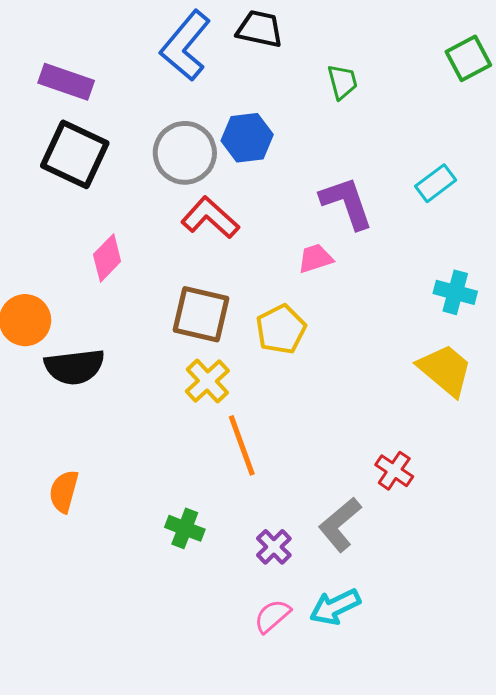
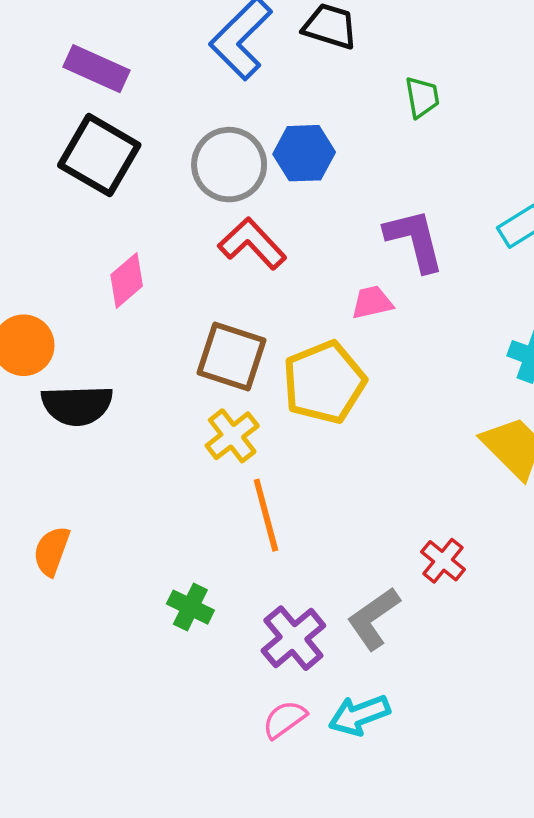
yellow pentagon: (281, 329) -> (324, 382), size x1.4
purple cross: (274, 547) -> (293, 638), size x1.5

